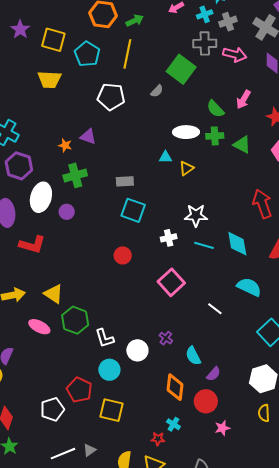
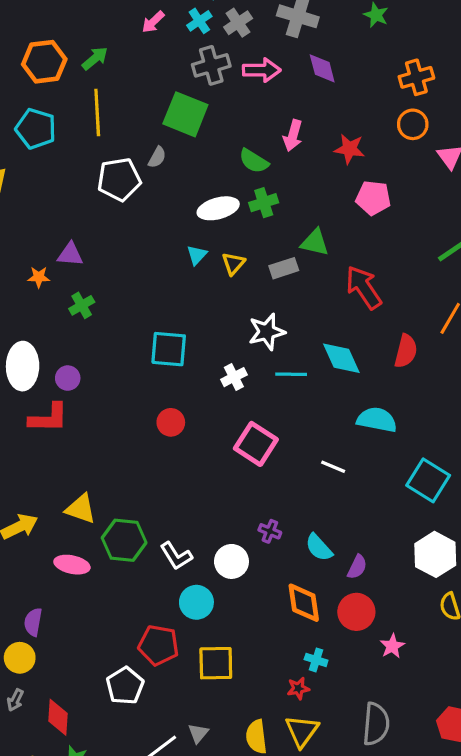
white pentagon: (111, 97) -> (119, 179), moved
green triangle: (242, 145) -> (315, 242), moved
cyan triangle: (165, 157) -> (197, 255), turned -32
green cross: (75, 175) -> (82, 305), moved, size x0.7
gray rectangle: (125, 181) -> (284, 268), moved
red L-shape: (32, 245) -> (48, 418), moved

